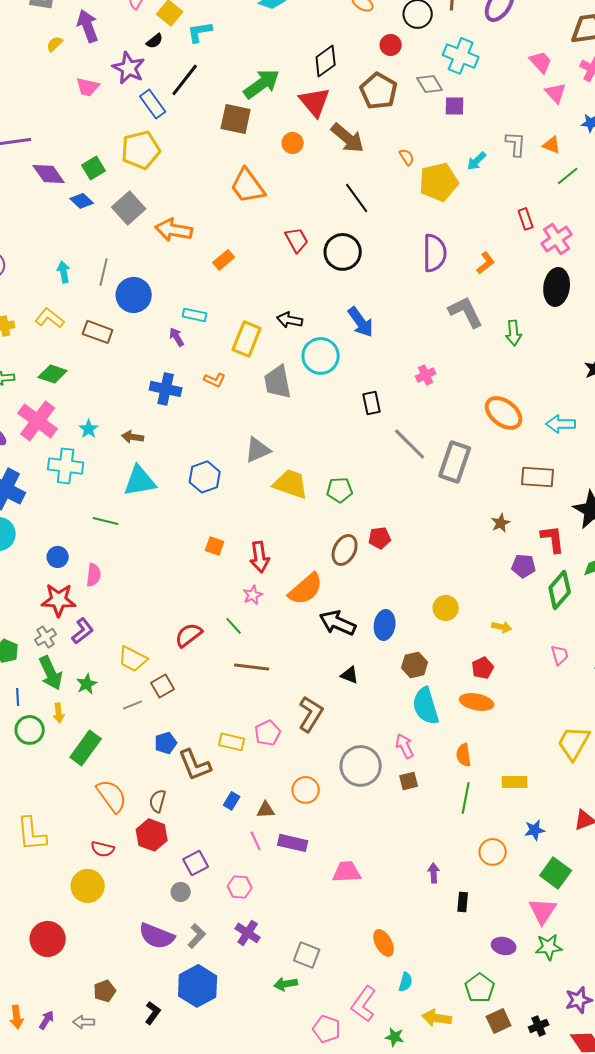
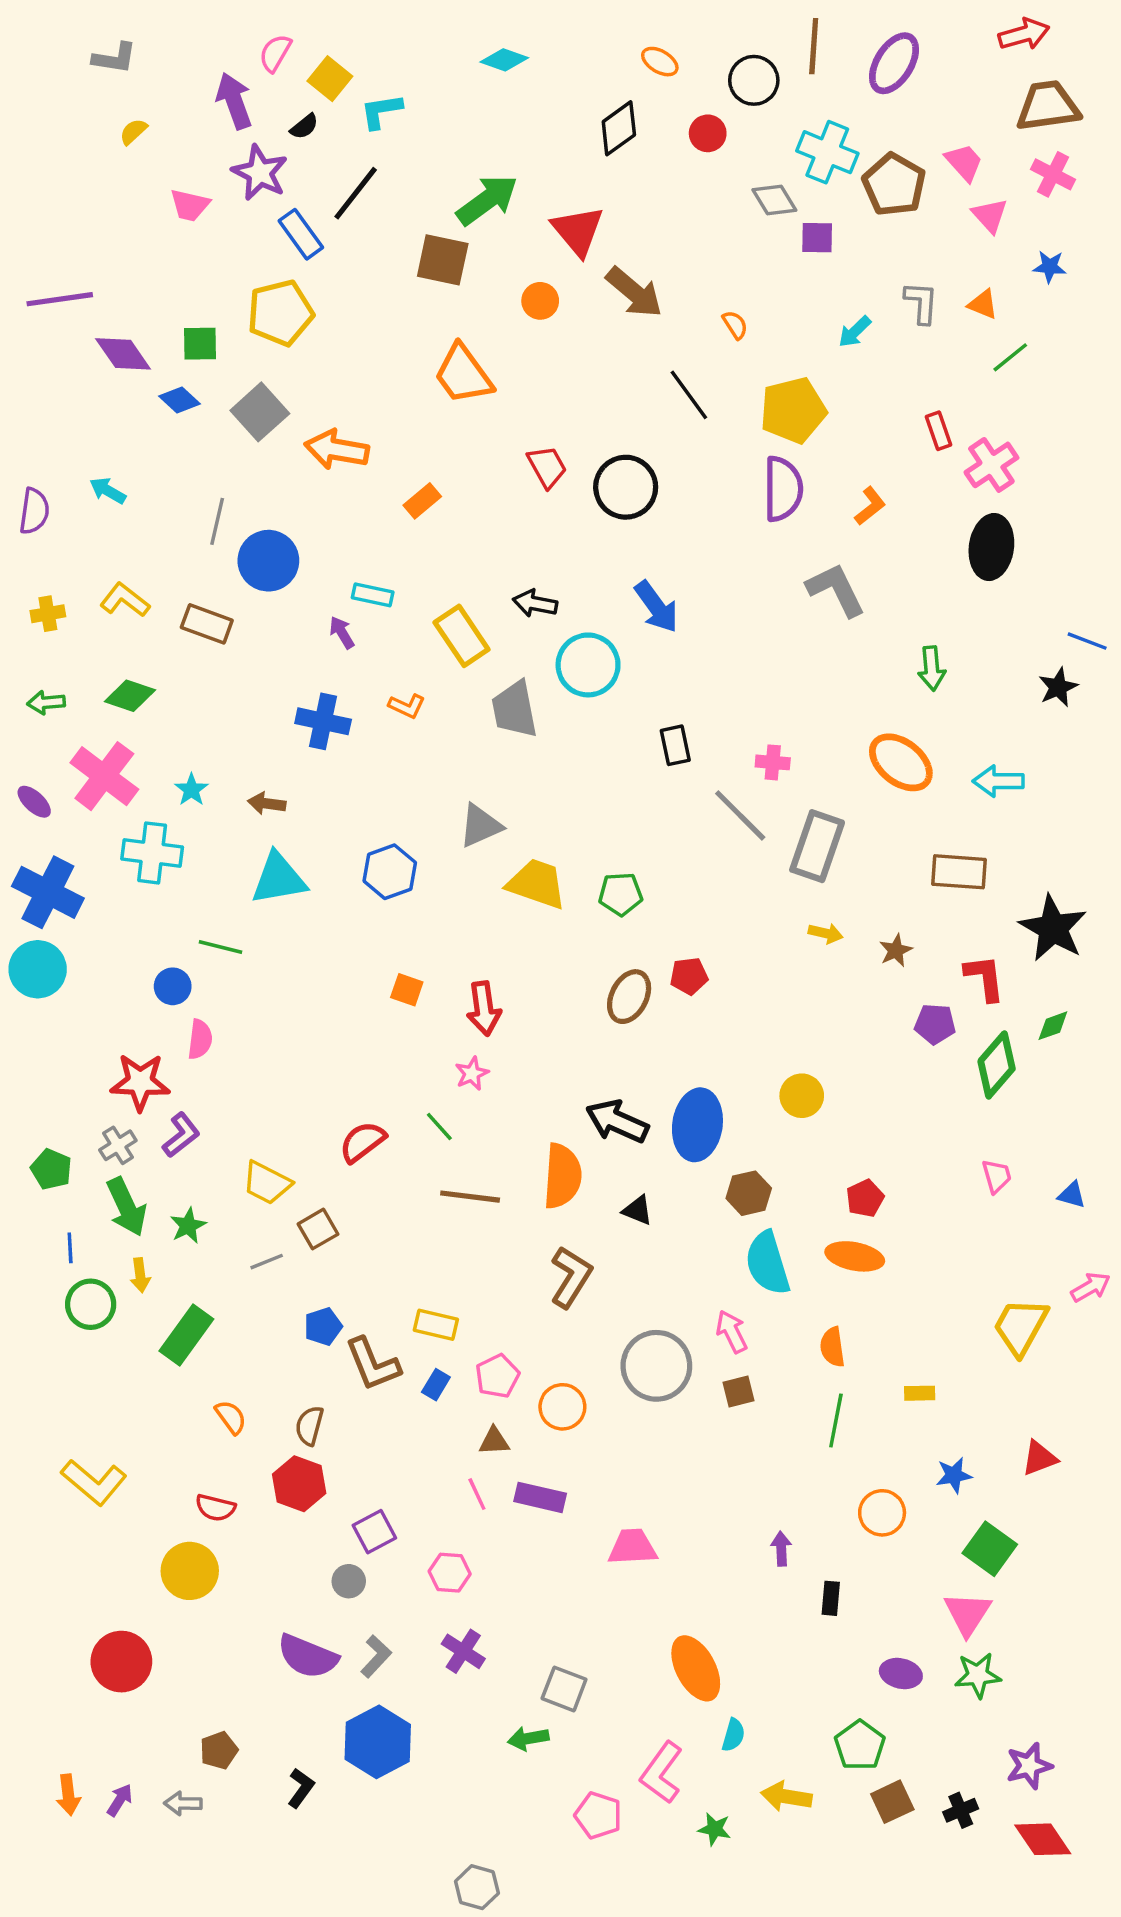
purple arrow: (88, 26) -> (234, 101), moved
black diamond: (326, 61) -> (619, 128), moved
brown pentagon: (379, 91) -> (894, 185), moved
green square: (94, 168) -> (200, 344), turned 30
yellow pentagon: (439, 182) -> (793, 410), moved
black line: (357, 198) -> (689, 395), moved
cyan arrow: (64, 272) -> (108, 491), moved, turned -50
green arrow: (514, 333) -> (932, 668), moved
yellow rectangle: (247, 339) -> (462, 636), turned -56
pink cross: (426, 375) -> (773, 762), moved, turned 30
blue circle: (58, 557) -> (173, 986), moved
orange semicircle: (306, 589) -> (562, 1176), moved, turned -45
blue ellipse: (385, 625) -> (697, 1125), size x1.4
yellow arrow: (502, 627) -> (826, 933), moved
pink pentagon: (268, 733) -> (497, 1376), moved
yellow rectangle: (515, 782) -> (920, 1393), size x0.7
orange semicircle: (112, 796) -> (231, 1417), size x0.6
blue rectangle: (232, 801) -> (436, 1385), moved
yellow L-shape: (32, 834) -> (94, 1482), turned -45
orange ellipse: (384, 943) -> (696, 1668), size x1.4

